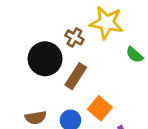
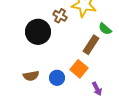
brown rectangle: (76, 76) -> (91, 45), moved

